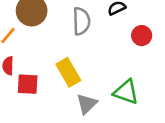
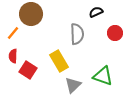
gray semicircle: (81, 21) -> (77, 34), moved
red square: (28, 84) -> (28, 70), turned 30

